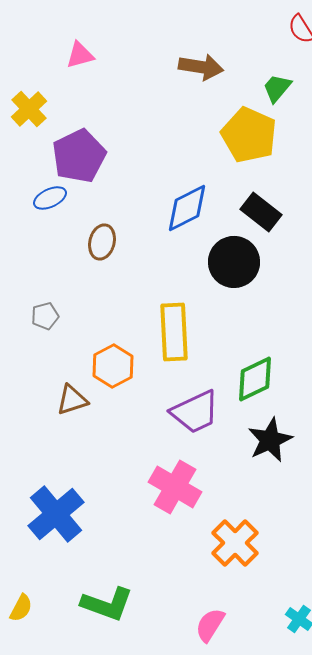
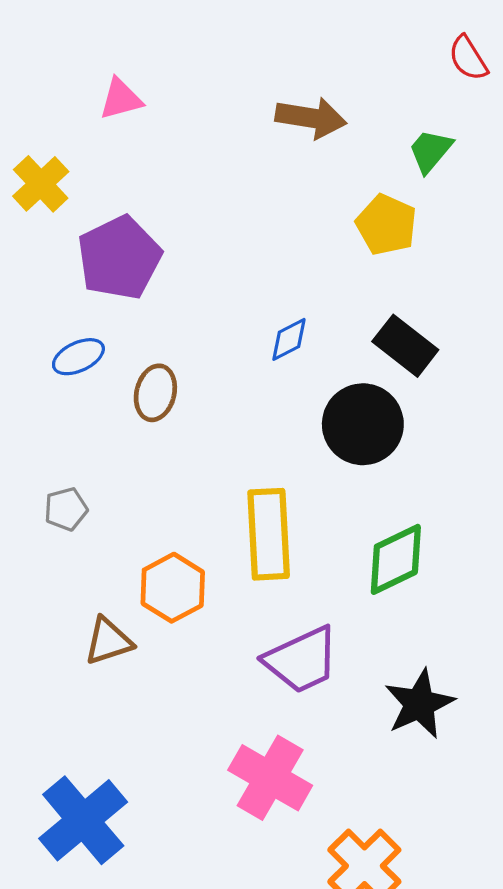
yellow pentagon: (249, 135) -> (386, 225), size x0.7
blue ellipse: (50, 198) -> (78, 357), moved
blue diamond: (187, 208) -> (289, 339), size x0.6
green diamond: (255, 379) -> (396, 559), moved

